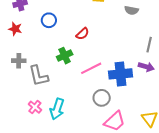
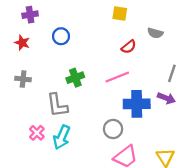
red semicircle: (83, 34) -> (129, 47), moved
pink line: (91, 68) -> (117, 77), moved
gray L-shape: (38, 76) -> (57, 105), moved

